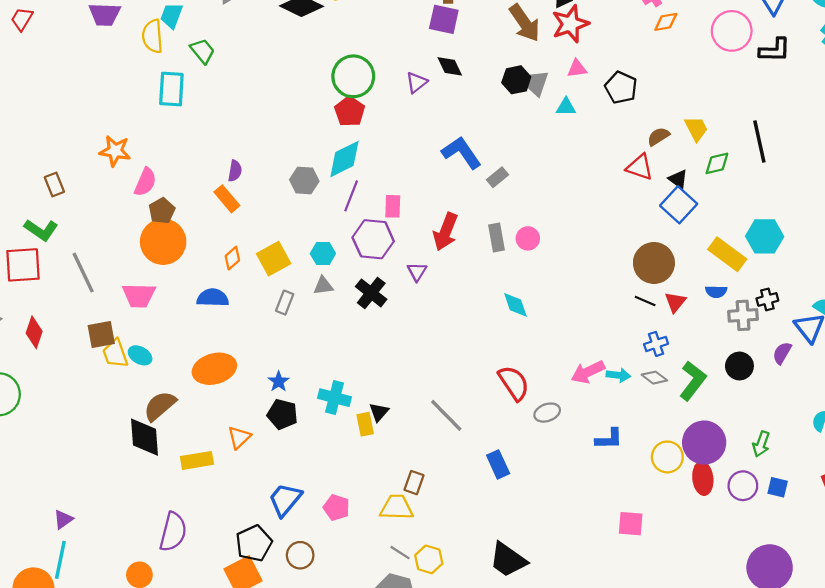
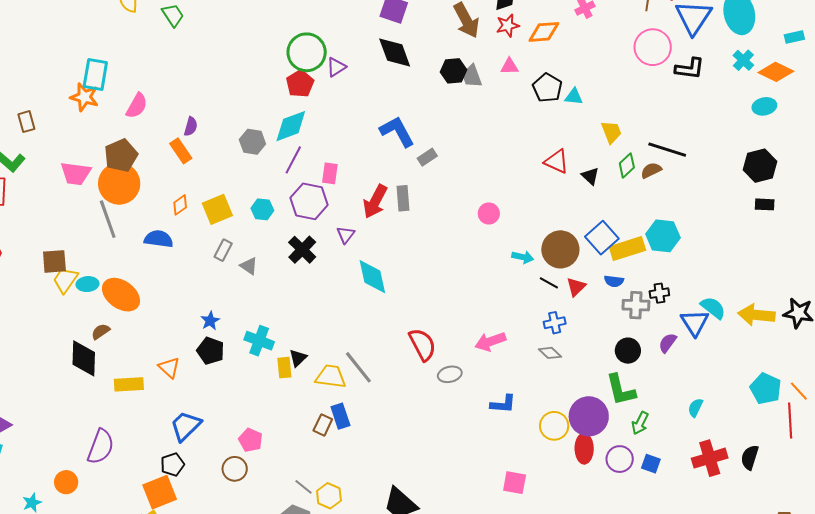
orange diamond: (666, 22) -> (544, 32), moved, size x1.4
red star: (570, 24) -> (508, 25), size x0.7
black diamond: (450, 66) -> (395, 52), size x1.5
purple triangle: (417, 82) -> (336, 67), moved
gray trapezoid: (537, 83) -> (472, 76), turned -45
cyan rectangle: (171, 89) -> (95, 75), moved
cyan triangle: (566, 107) -> (574, 97), moved
brown semicircle: (658, 137) -> (651, 170), moved
black line: (759, 141) -> (667, 150), turned -66
green diamond: (717, 163) -> (627, 165), turned -35
pink semicircle: (145, 182) -> (137, 106), moved
blue square: (679, 205) -> (602, 238), moved
brown pentagon: (162, 211) -> (121, 155), size x1.4
gray rectangle: (496, 238) -> (403, 198), moved
pink circle: (528, 238) -> (489, 213), moved
yellow rectangle: (727, 254) -> (627, 248), turned -60
gray line: (83, 273) -> (108, 219), moved
gray triangle: (323, 286) -> (249, 266), moved, turned 36
pink trapezoid: (139, 295) -> (76, 173), moved
cyan diamond: (515, 305) -> (372, 277), moved, size x1.4
yellow trapezoid: (115, 354) -> (65, 280), turned 48
cyan ellipse: (140, 355) -> (87, 284), turned -40
orange ellipse: (214, 369) -> (121, 295), moved, turned 45
cyan arrow: (618, 375) -> (523, 257), moved
green L-shape: (693, 381) -> (621, 390), moved, turned 123
brown semicircle: (160, 406) -> (101, 332), size x0.6
orange triangle: (239, 437) -> (169, 368), turned -40
blue rectangle: (498, 464) -> (340, 416), moved
blue trapezoid: (285, 500) -> (186, 426), moved
yellow trapezoid: (397, 507) -> (331, 377), moved
black pentagon: (254, 543) -> (172, 465), size x0.7
brown circle: (300, 555) -> (235, 469), moved

